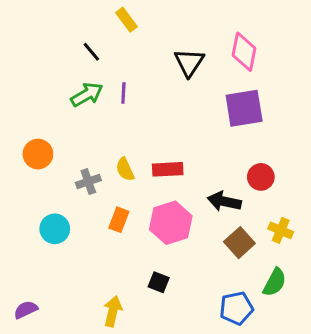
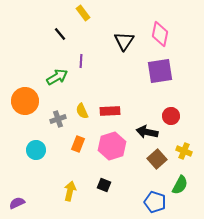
green arrow: (87, 94) -> (57, 77), moved
orange circle: (38, 154) -> (25, 101), size x1.4
blue pentagon: (236, 308) -> (155, 202), turned 30
yellow arrow: (113, 311) -> (70, 191), moved

